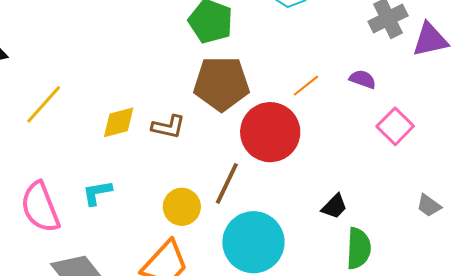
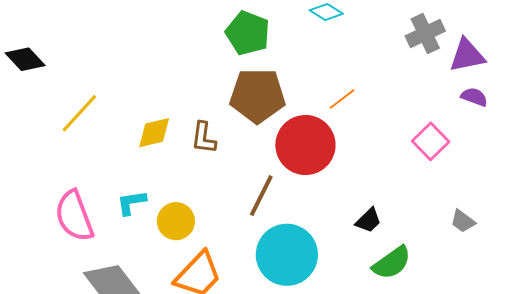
purple semicircle: (363, 79) -> (474, 97), moved
brown L-shape: (168, 127) -> (204, 138), turned 84
yellow circle: (182, 207) -> (176, 221), moved
green semicircle: (359, 248) -> (392, 263), turned 51

